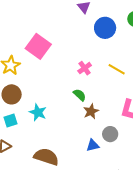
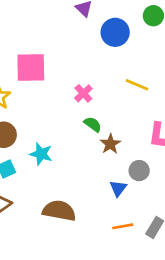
pink square: (38, 46) -> (31, 67), turned -30
pink cross: (85, 68) -> (83, 93), moved
blue triangle: (93, 145) -> (118, 188), turned -32

